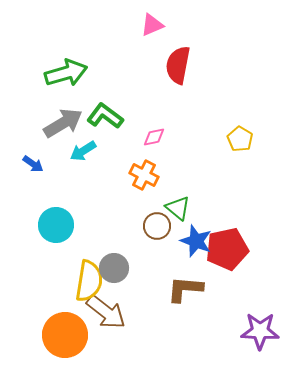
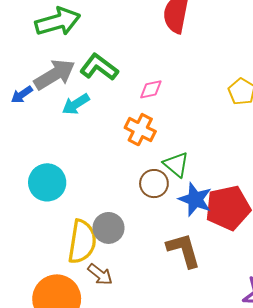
blue arrow: (33, 164) -> (22, 95), moved, turned 110
brown L-shape: (185, 289) -> (184, 250), turned 69
brown arrow: (106, 312) -> (100, 274), size x0.6

